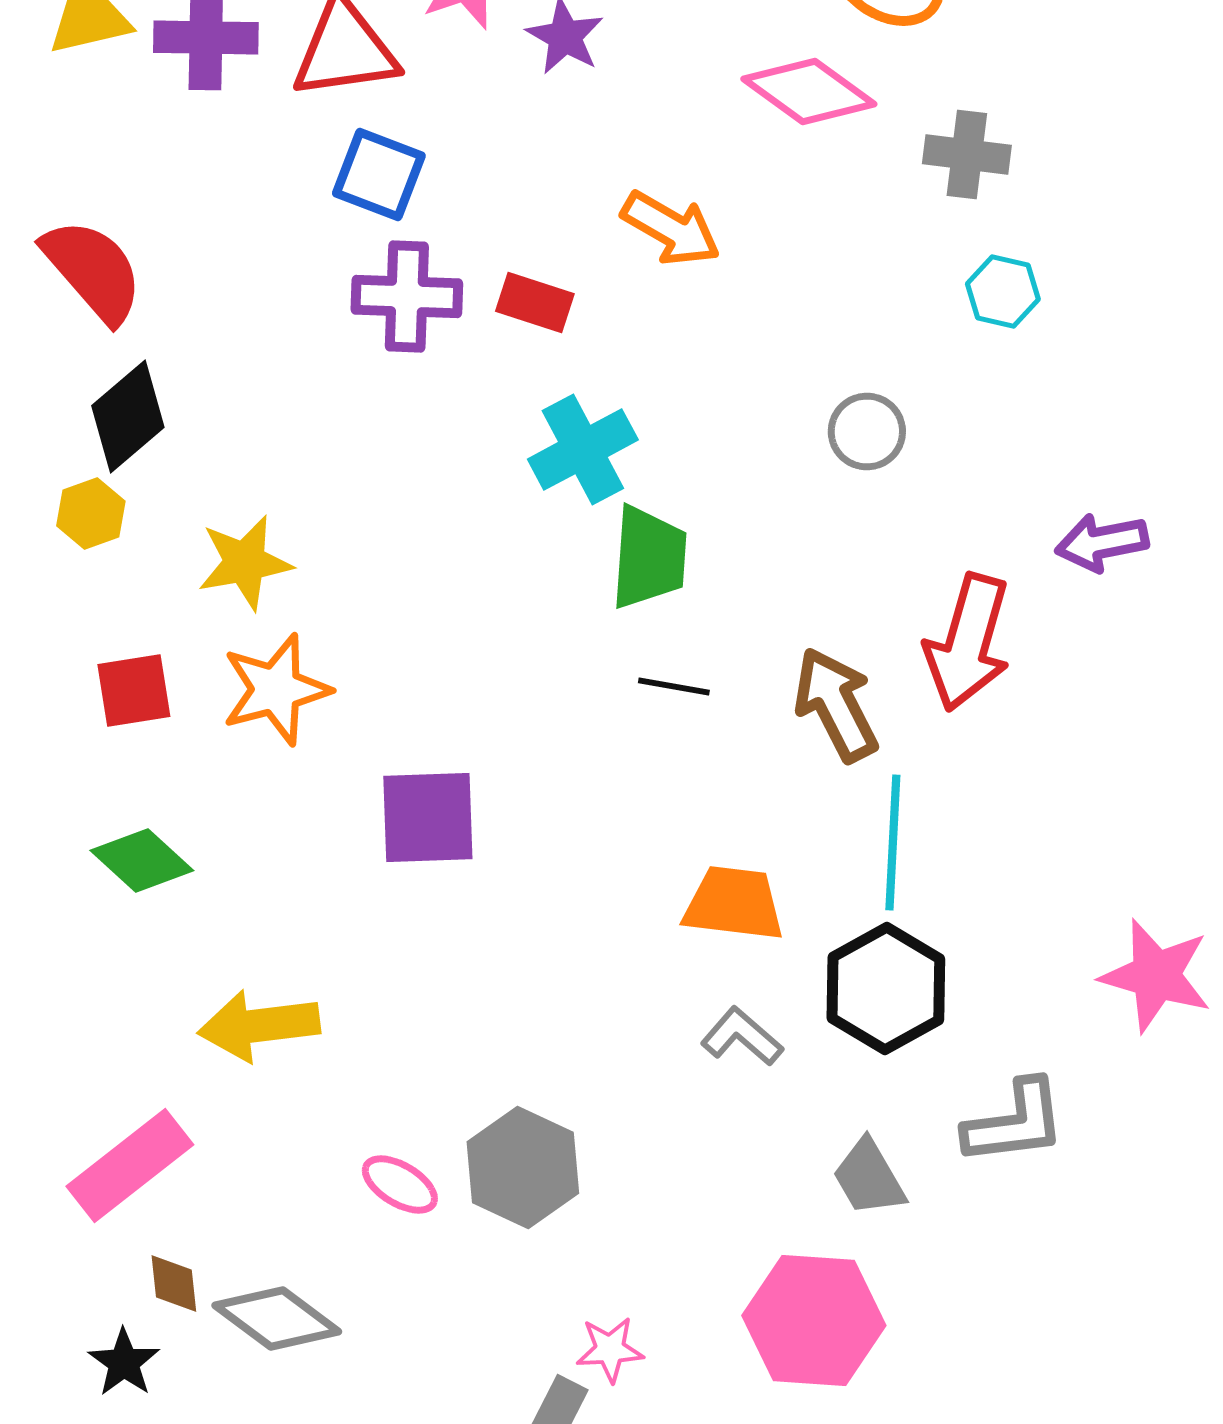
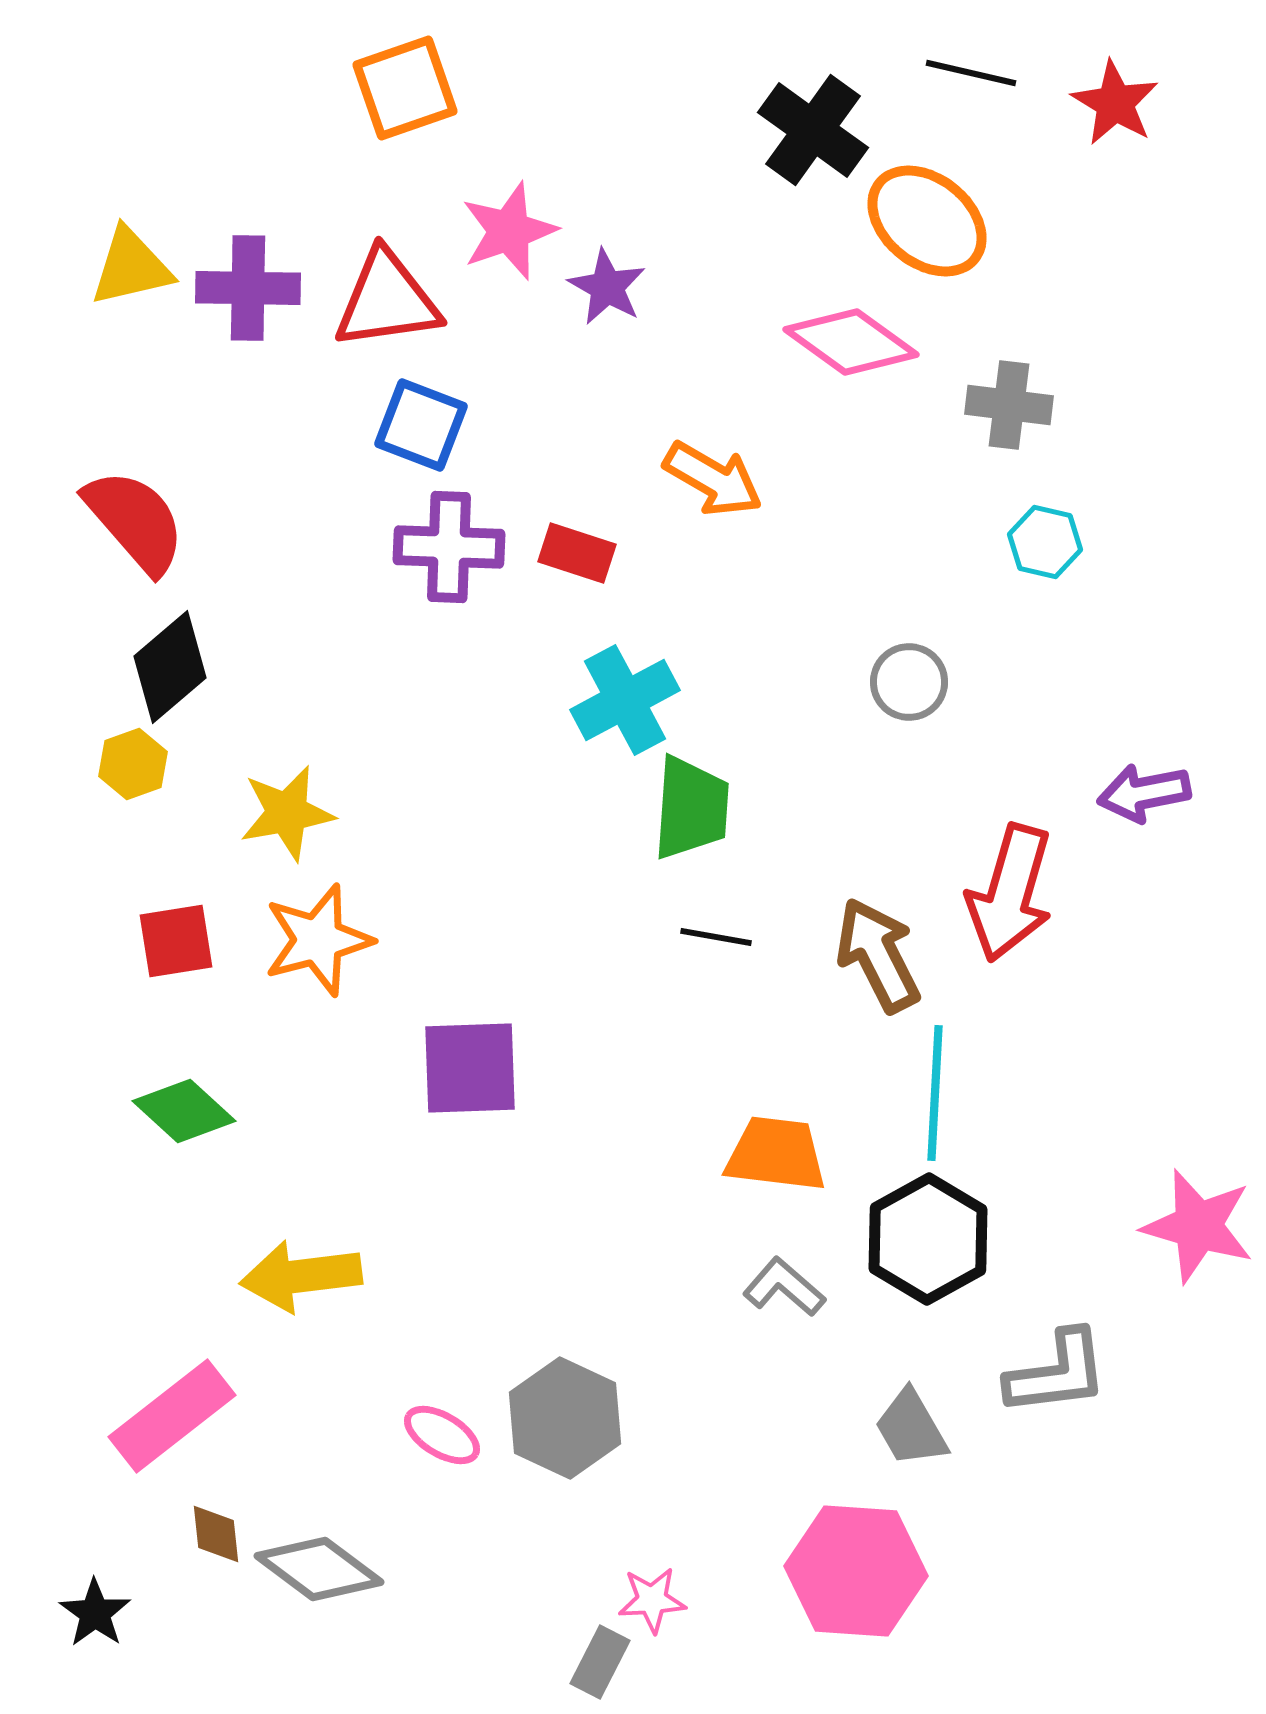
black star: (124, 1362) -> (95, 1613), moved

